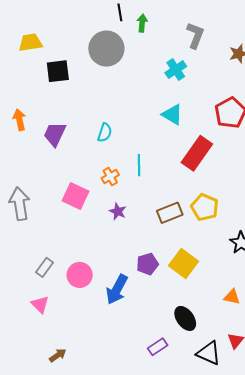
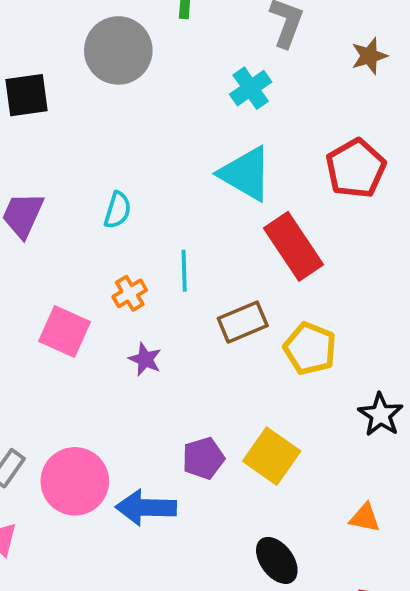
cyan triangle: (172, 115) -> (246, 174), size x1.4
red rectangle: (197, 153) -> (294, 246), turned -68
brown rectangle: (170, 213) -> (243, 322), moved
pink circle: (80, 275) -> (75, 481), size x1.4
blue arrow: (117, 289) -> (146, 508), turned 64

